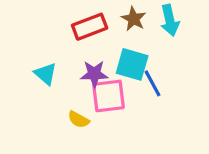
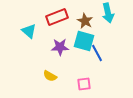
brown star: (134, 19) -> (85, 21), moved
cyan triangle: (45, 74) -> (29, 31), moved
pink square: (108, 96) -> (84, 84), moved, size x0.6

